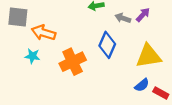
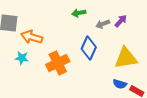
gray arrow: (123, 18) -> (103, 24), turned -40
blue semicircle: (142, 85) -> (120, 84), turned 56

